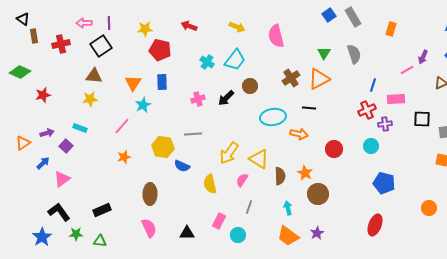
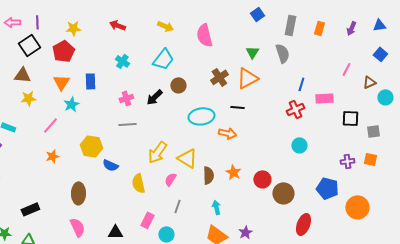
gray rectangle: (353, 17) -> (290, 25), moved, turned 42
red pentagon: (160, 50) -> (63, 51), moved, turned 30
purple arrow: (423, 57) -> (351, 28), moved
cyan cross: (207, 62) -> (122, 61), moved
pink line: (407, 70) -> (346, 69), moved, turned -32
yellow star: (90, 99) -> (28, 98), moved
purple cross: (385, 124) -> (347, 161), moved
gray line: (193, 134) -> (127, 124), moved
red circle: (334, 149) -> (262, 179), moved
blue pentagon: (384, 183) -> (327, 188), moved
brown circle: (318, 194) -> (283, 193), moved
orange circle: (429, 208) -> (357, 207), size x1.5

